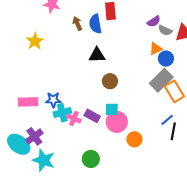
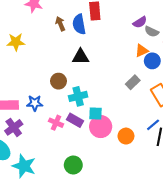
yellow star: (35, 41) -> (16, 42), turned 30
gray rectangle: (161, 80) -> (133, 82), moved, size x0.6
brown circle: (110, 81) -> (59, 81), moved
cyan cross: (62, 113) -> (78, 96), moved
purple cross: (34, 136) -> (14, 127), moved
orange circle: (134, 139) -> (126, 136), moved

